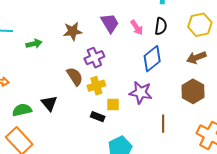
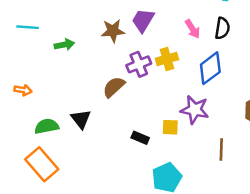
purple trapezoid: (110, 23) -> (143, 20), moved, turned -120
brown semicircle: (75, 76) -> (114, 87), turned -102
yellow cross: (96, 86) -> (167, 59), moved
yellow square: (113, 104) -> (170, 127), moved

